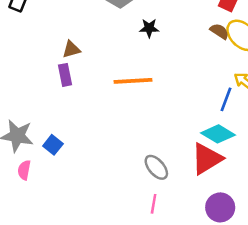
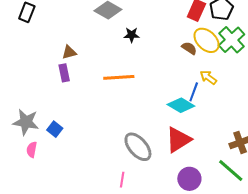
brown semicircle: (219, 31) -> (189, 48), moved
cyan diamond: (218, 134) -> (181, 105), moved
gray ellipse: (156, 167) -> (138, 147), size x1.4
pink line: (154, 204) -> (122, 180), moved

